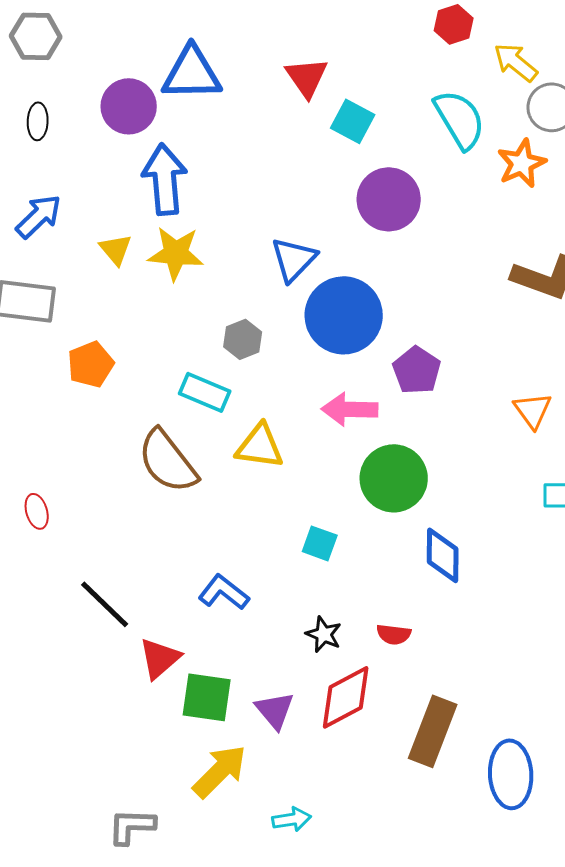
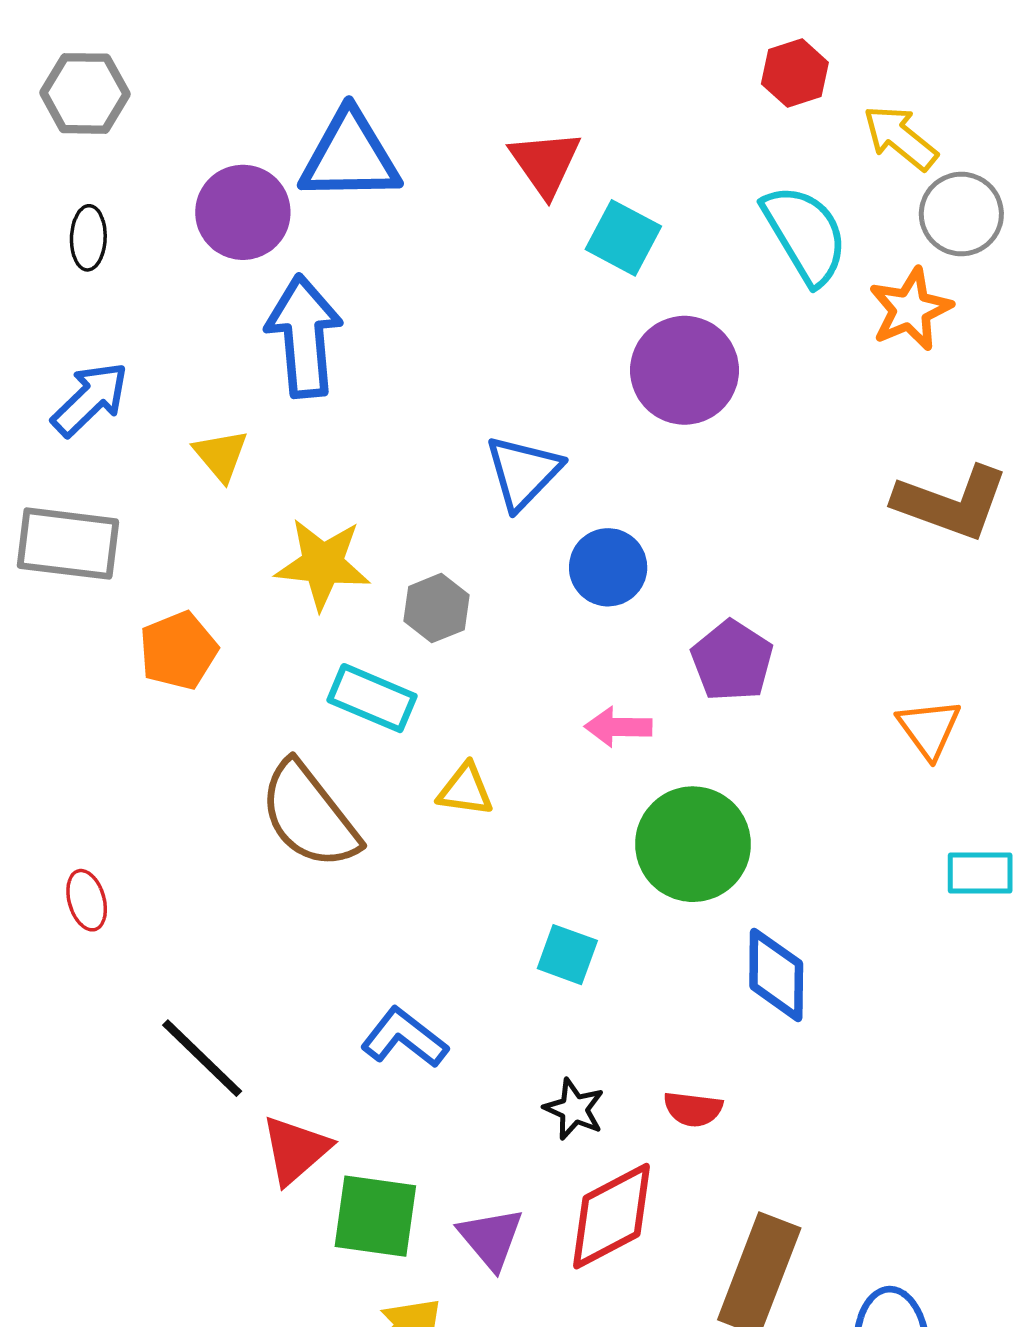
yellow star: (176, 253) -> (323, 564), moved
blue circle: (344, 315) -> (608, 567), size x0.6
pink arrow: (350, 409) -> (618, 727), size x0.7
yellow triangle: (260, 446) -> (465, 790), size x0.7

